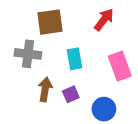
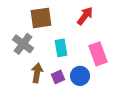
gray cross: (28, 54) -> (23, 44), turned 30
blue circle: (104, 109) -> (80, 76), moved

